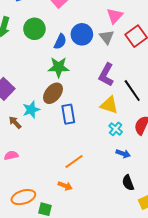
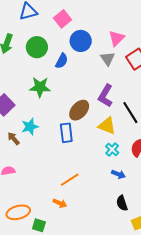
blue circle: (82, 34) -> (81, 41), moved
green star: (59, 67) -> (40, 87), moved
brown ellipse: (53, 93) -> (79, 110), moved

